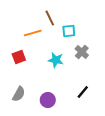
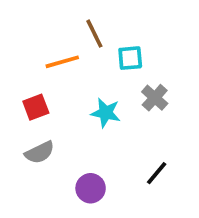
gray semicircle: (19, 94) -> (40, 152), moved, turned 35

